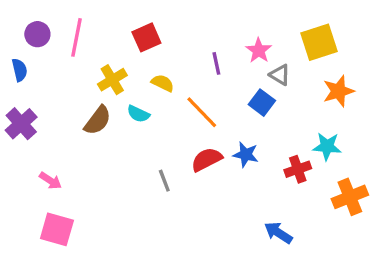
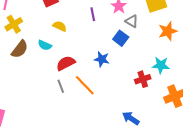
yellow cross: (112, 80) -> (14, 24), moved
orange line: (202, 112) -> (85, 85), moved
blue star: (246, 155) -> (102, 59), moved
red semicircle: (207, 159) -> (66, 63), moved

